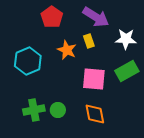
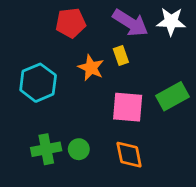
red pentagon: (52, 17) -> (71, 23), turned 30
white star: (126, 39) -> (171, 22), moved

